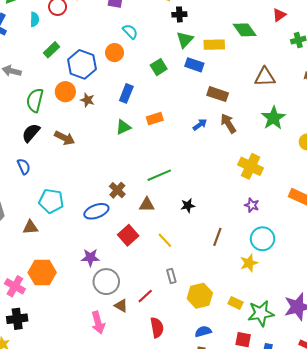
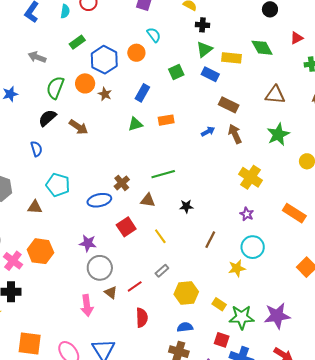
gray rectangle: (171, 276) -> (162, 271), turned 56

